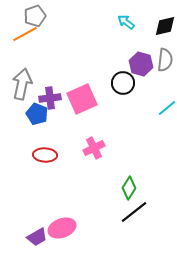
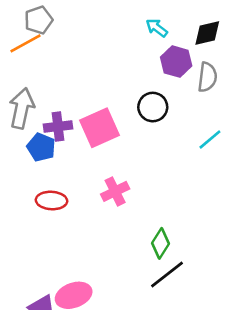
purple hexagon: (141, 64) -> (176, 62), moved

